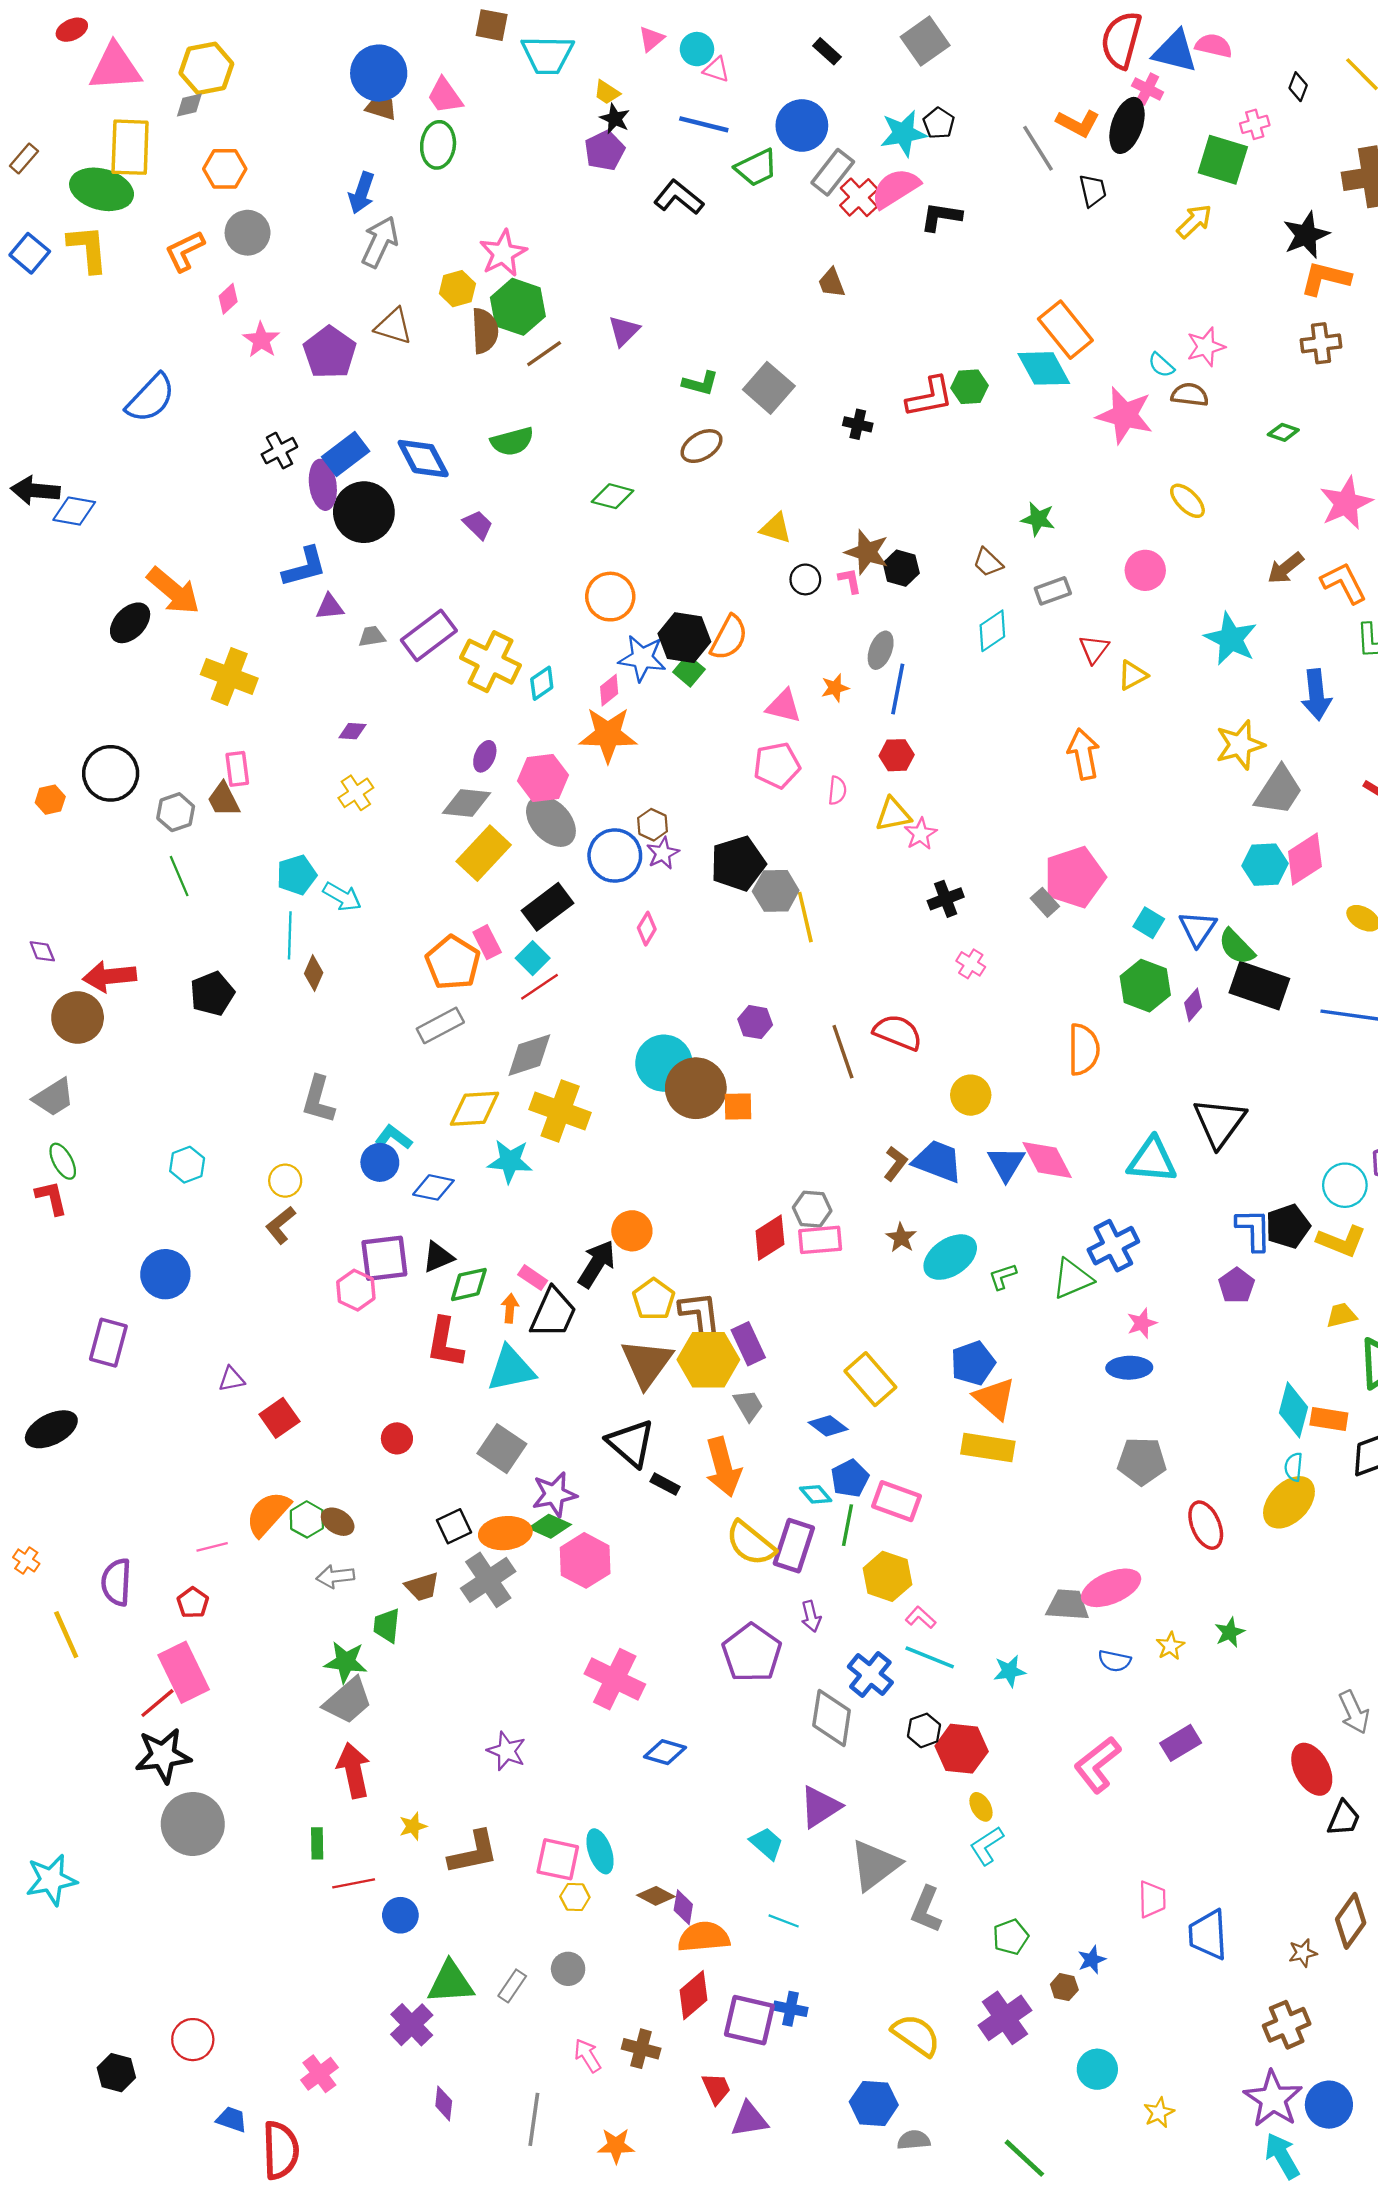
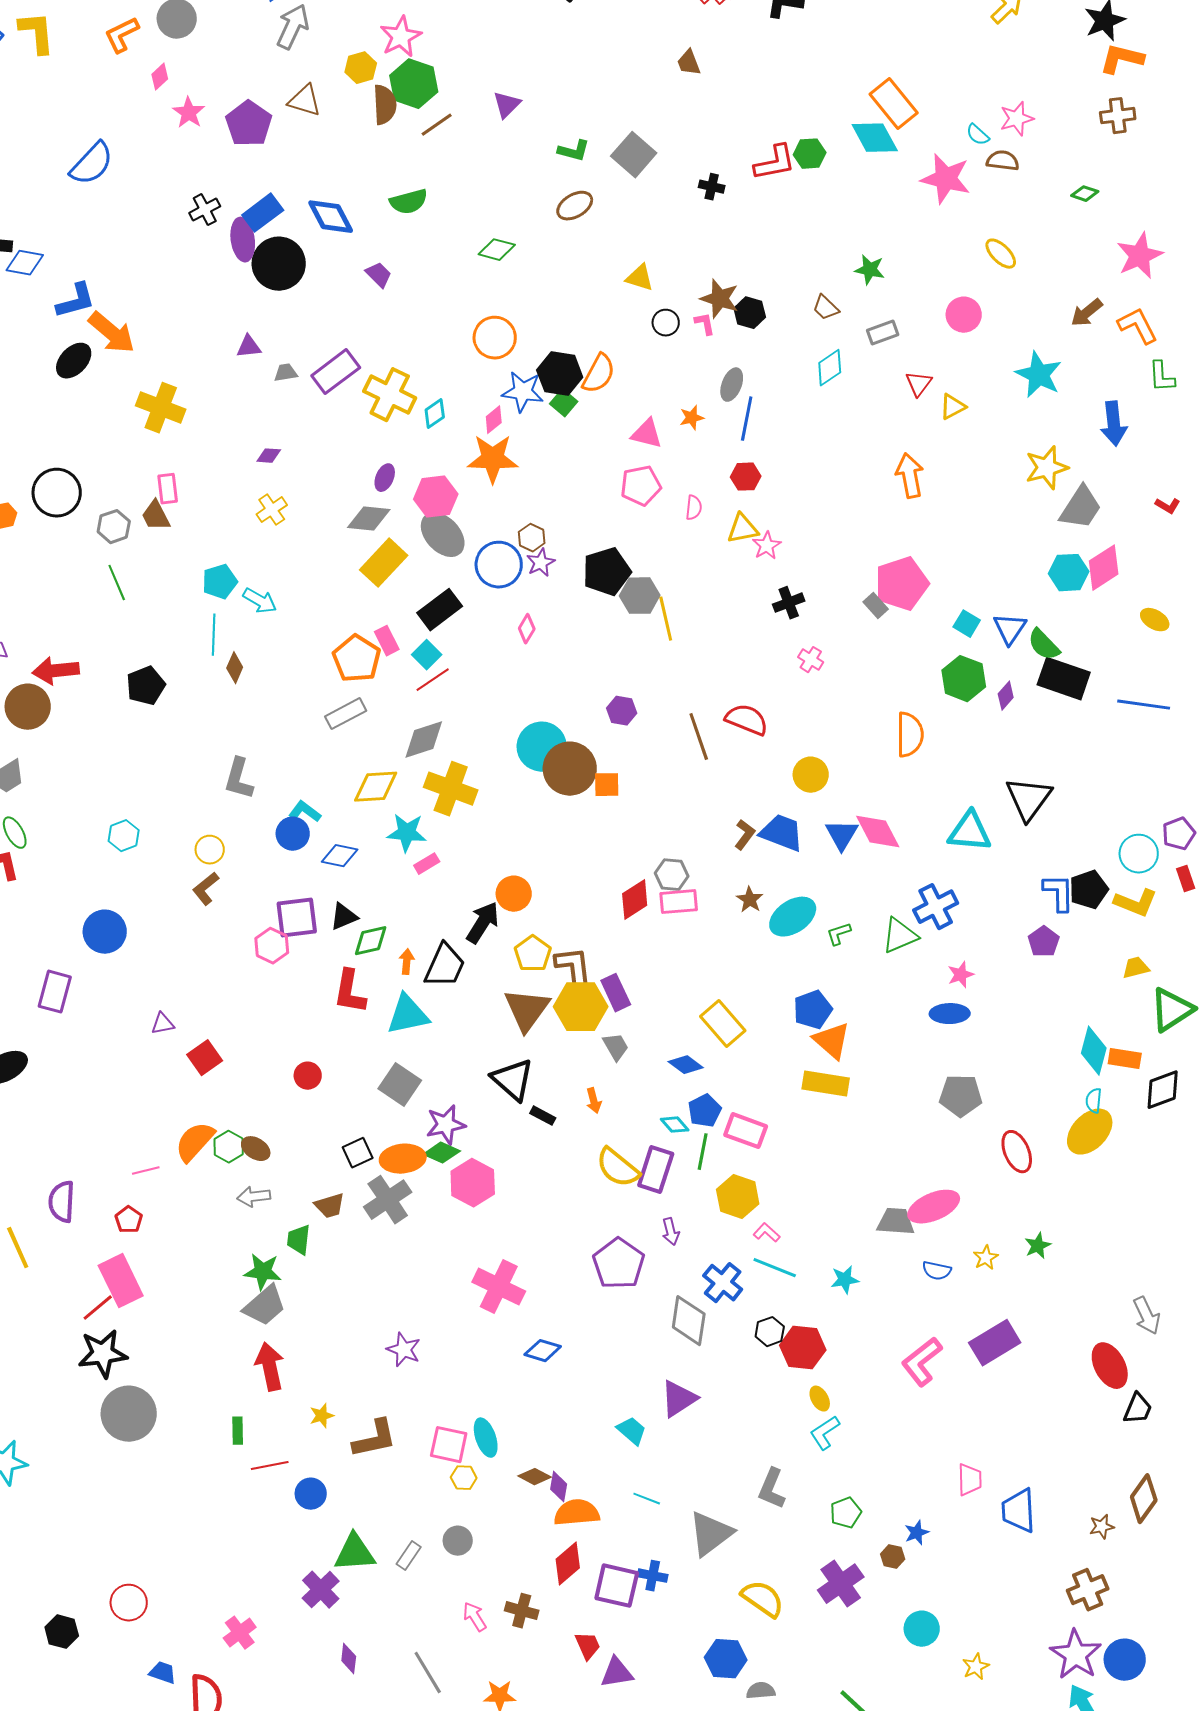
blue L-shape: (305, 567) -> (76, 301), moved
pink rectangle: (533, 1278) -> (427, 864), moved, turned -65
orange arrow: (723, 1467) -> (594, 1101), size x0.5
purple rectangle: (1181, 1743) -> (995, 1343), size x1.4
gray triangle: (875, 1865) -> (711, 1534), moved
gray line: (534, 2119) -> (428, 1673), turned -39

